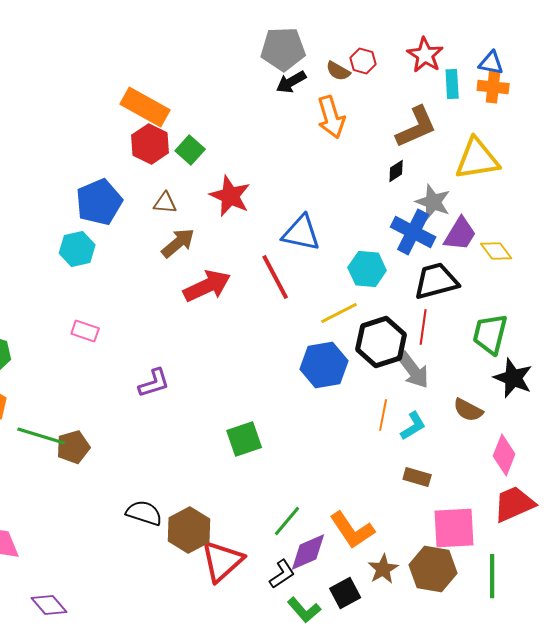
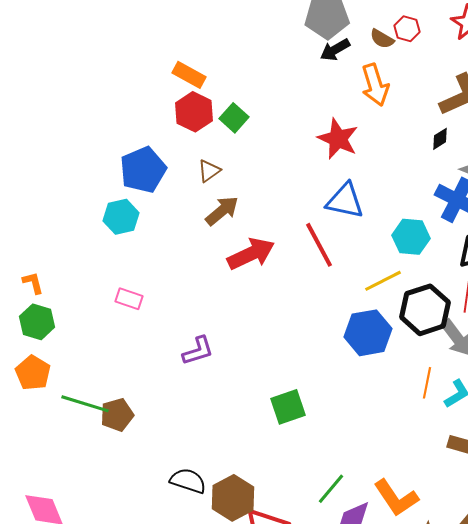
orange rectangle: (145, 107) -> (189, 75), size x0.7
red star: (230, 196) -> (338, 139), moved
brown triangle: (165, 203) -> (209, 171), turned -40

